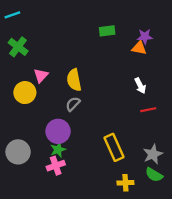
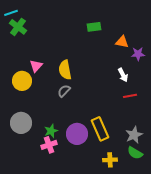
purple star: (145, 37) -> (138, 54), moved
green cross: (18, 47) -> (18, 27), moved
purple circle: (58, 131) -> (77, 134), moved
gray circle: (18, 152) -> (21, 123), moved

